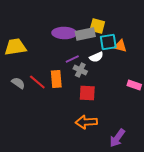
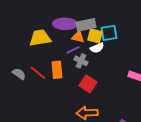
yellow square: (97, 26) -> (95, 36), moved
orange triangle: (120, 46) -> (78, 37), moved
yellow trapezoid: (15, 47) -> (40, 38), moved
red square: (87, 93) -> (88, 84), turned 30

